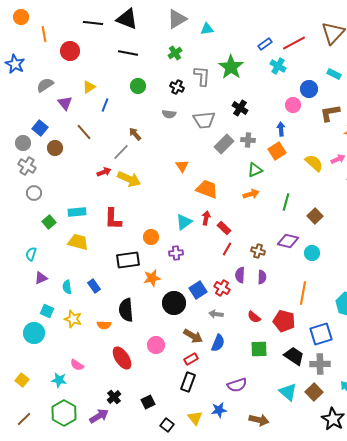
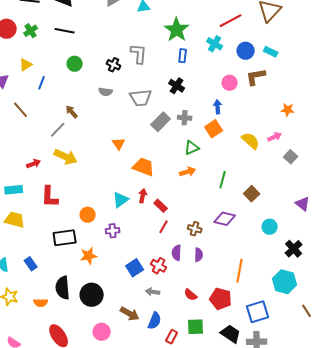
blue rectangle: (265, 44) -> (183, 56), moved, turned -48
green cross: (175, 53) -> (31, 31), moved
green star: (231, 67) -> (177, 30), moved
blue circle: (309, 89) -> (246, 51), moved
brown L-shape: (330, 113) -> (256, 77), moved
red arrow: (104, 172) -> (34, 164), moved
cyan circle: (312, 253) -> (270, 227), moved
black circle: (174, 303) -> (92, 295), moved
pink circle: (156, 345) -> (102, 332), moved
red rectangle: (191, 359) -> (172, 337), moved, turned -32

